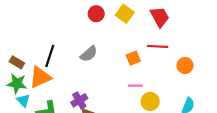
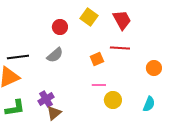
red circle: (96, 14) -> (60, 27), moved
black line: (50, 56) -> (18, 57), turned 65
orange circle: (185, 66) -> (154, 68), moved

